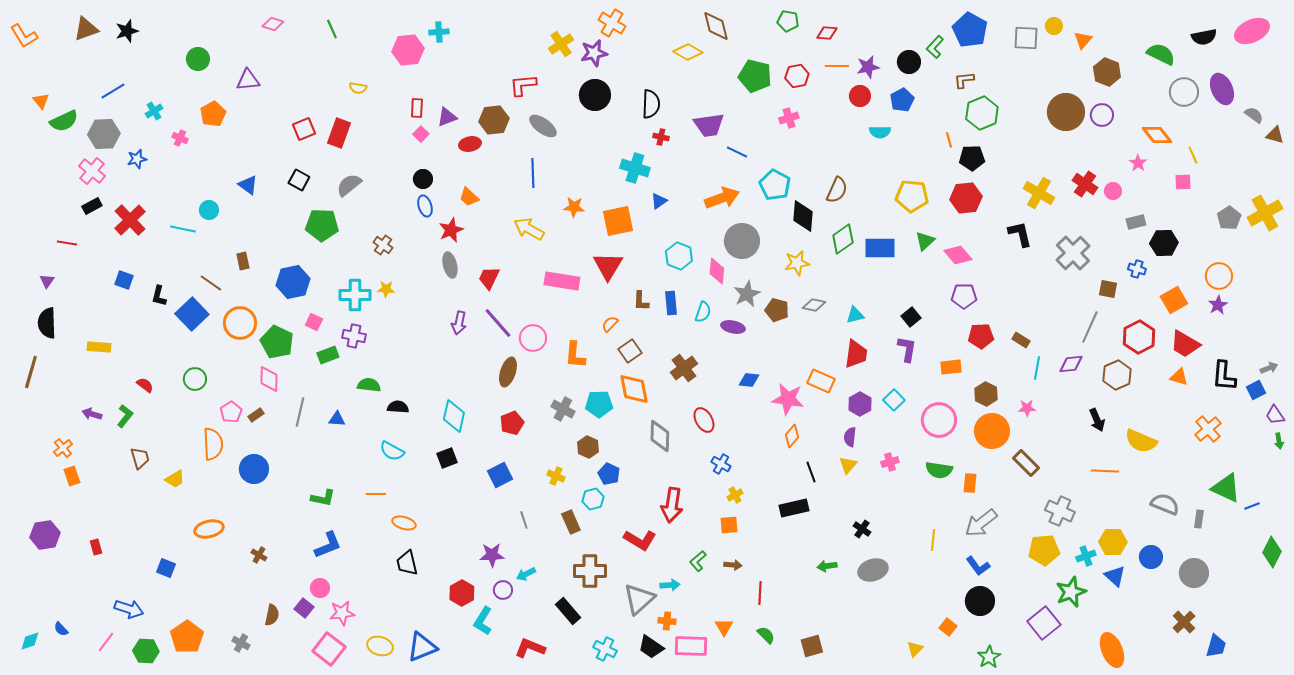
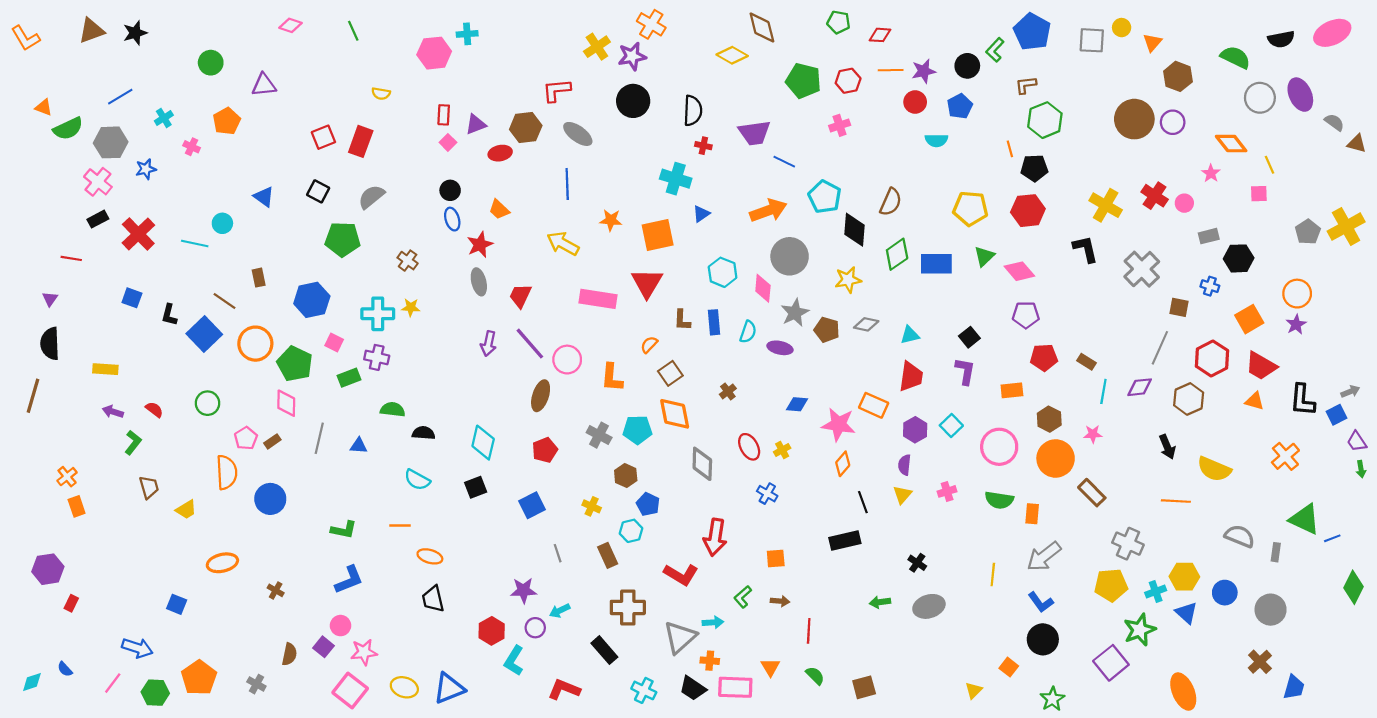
orange triangle: (41, 101) -> (44, 107), turned -30
brown cross: (684, 368) -> (728, 391), size x0.6
purple arrow: (92, 414) -> (113, 412), moved
yellow cross: (735, 495) -> (782, 450), moved
red rectangle: (96, 547) -> (71, 603), moved, turned 42

